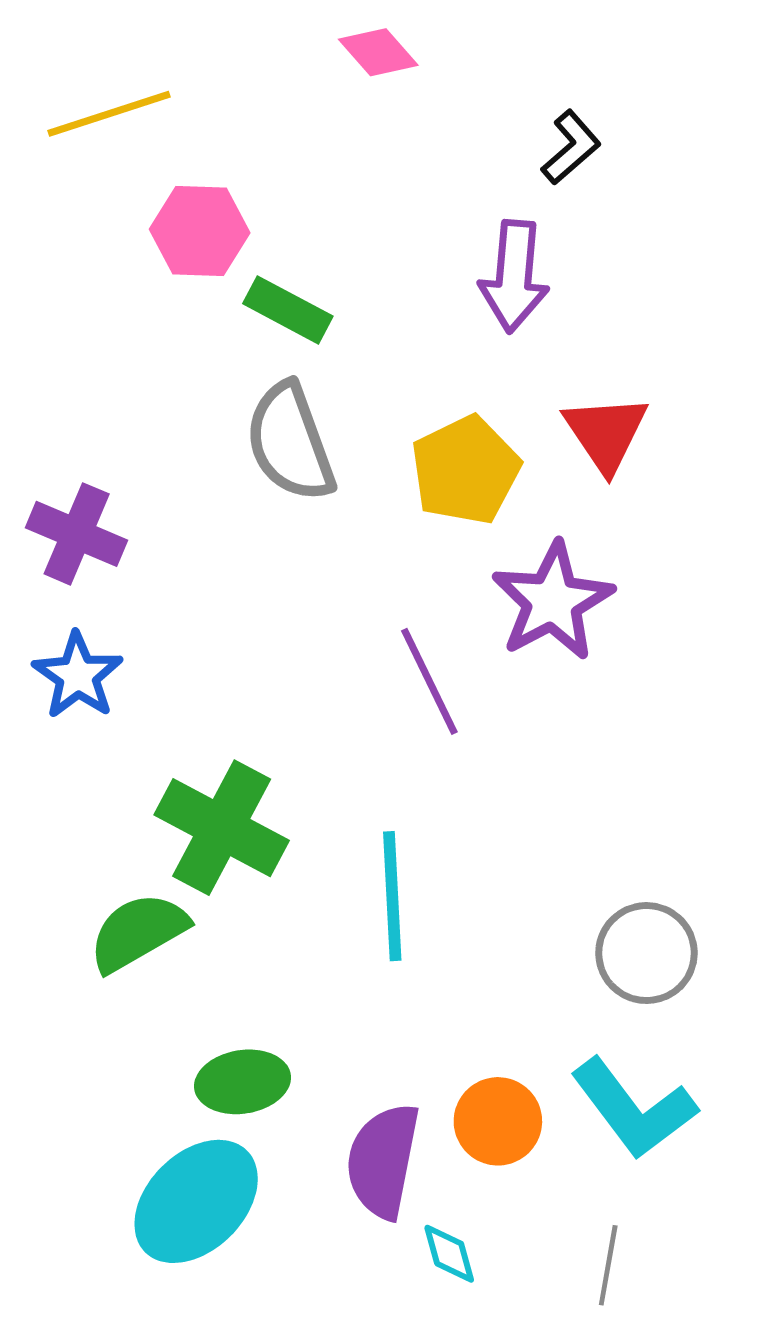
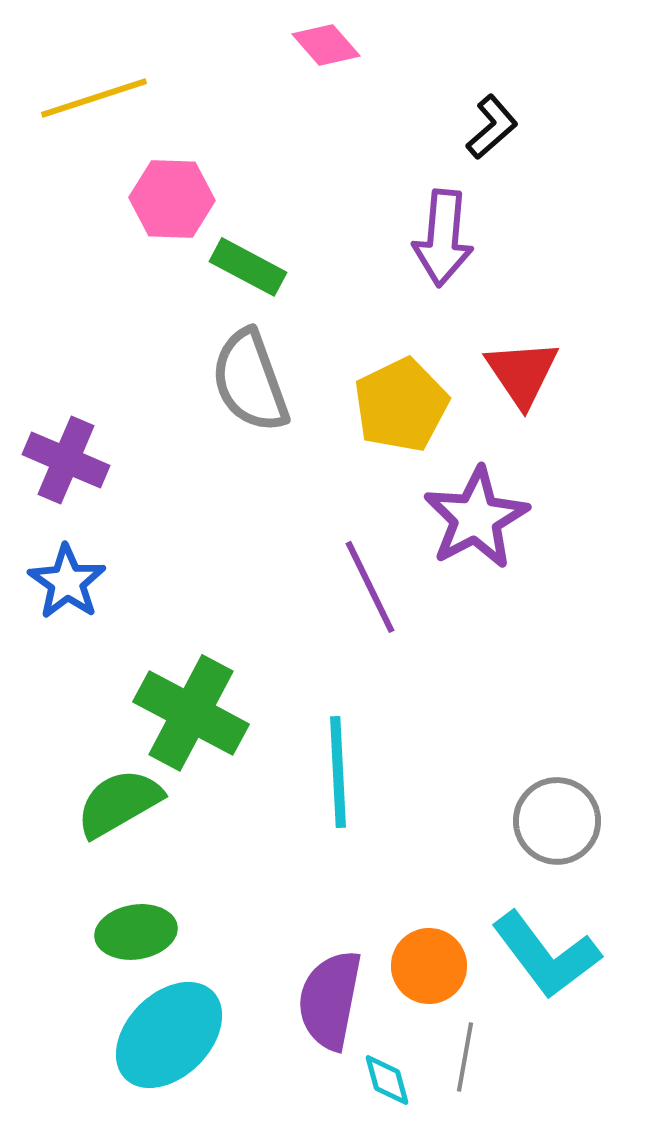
green ellipse: (243, 1082) -> (136, 932), moved
gray line: (608, 1265) -> (465, 1057), moved

